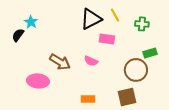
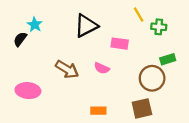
yellow line: (115, 15) -> (139, 15), moved
black triangle: (91, 19) -> (86, 26), moved
pink ellipse: (38, 81) -> (28, 91), moved

